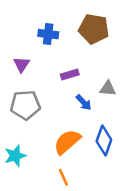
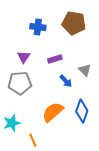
purple triangle: (22, 64) -> (24, 57), moved
gray triangle: (108, 89) -> (85, 70), turned 40
orange line: (63, 177) -> (33, 140), moved

